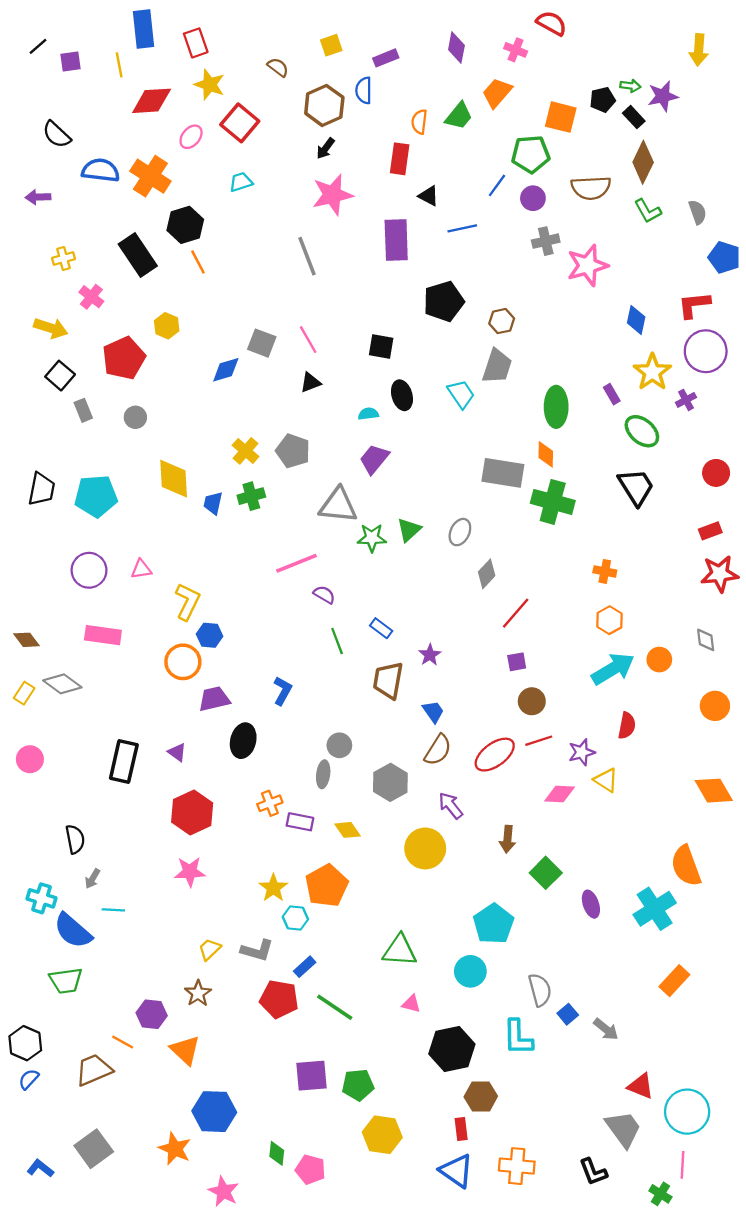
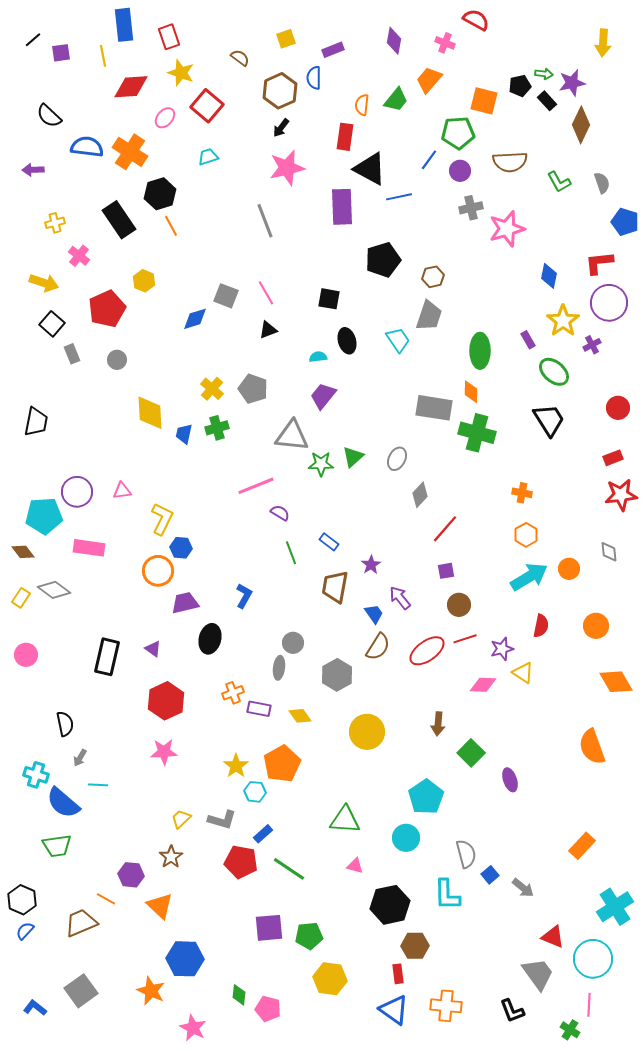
brown diamond: (643, 162) -> (581, 125), moved
black triangle: (429, 196) -> (370, 169), size x1.8
cyan pentagon: (96, 496) -> (44, 516), moved
orange circle: (715, 706) -> (596, 626), moved
purple arrow: (451, 806) -> (400, 598), moved
cyan cross: (655, 909) -> (615, 907), moved

